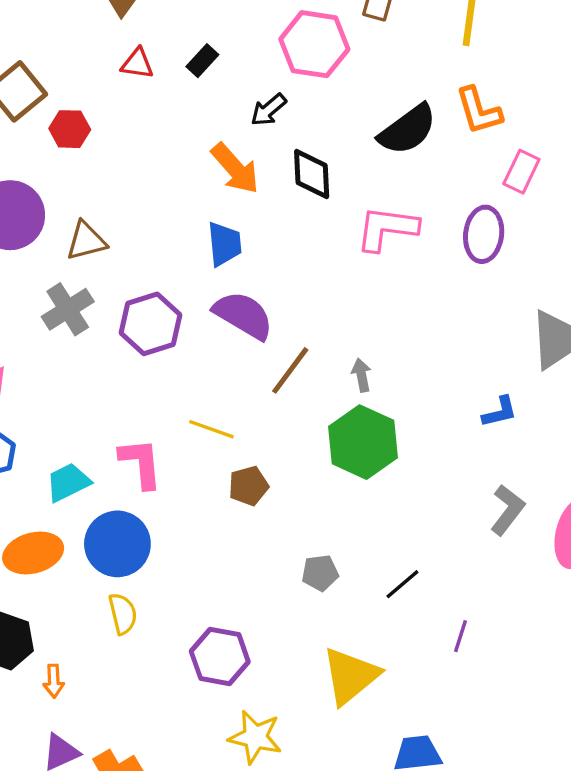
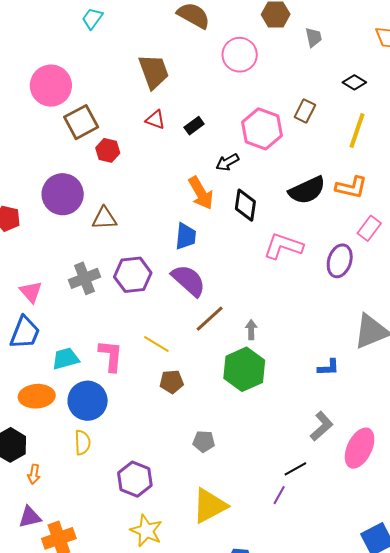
orange L-shape: (479, 111) -> (351, 187), turned -72
gray cross: (68, 309) -> (85, 278), moved
black line: (402, 584) -> (295, 469), moved

